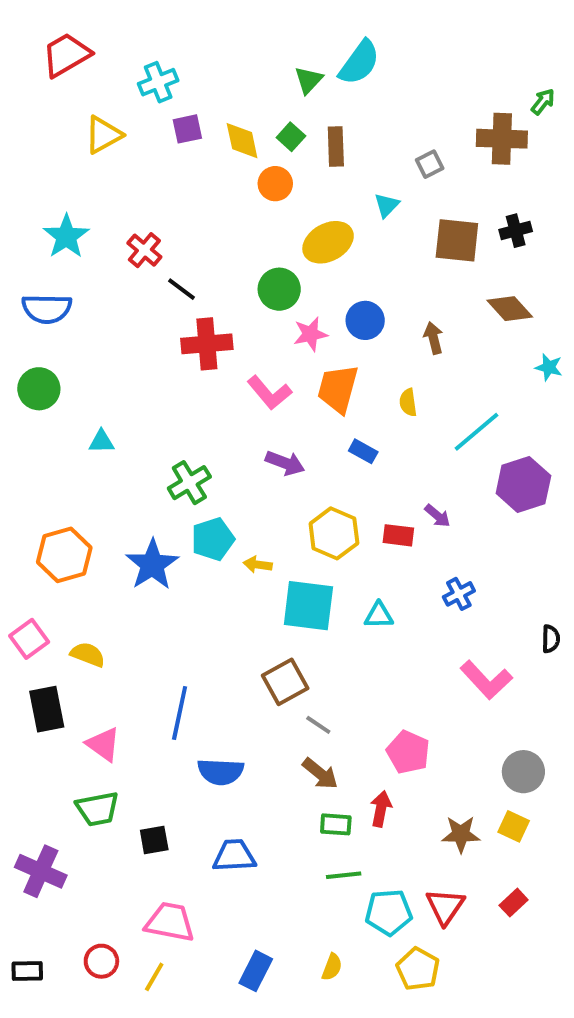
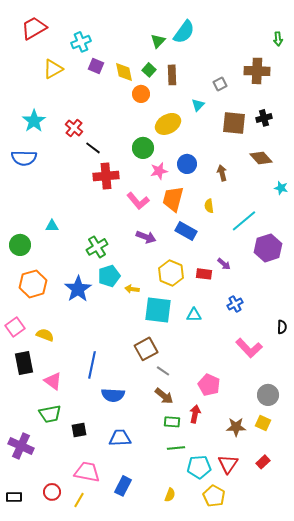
green arrow: (543, 102) -> (278, 39), moved, turned 136
purple square: (187, 129) -> (96, 66), turned 35
green circle: (39, 389) -> (20, 245), moved
blue rectangle: (363, 451) -> (186, 231), size x1.5
blue rectangle: (256, 971) -> (123, 486), moved

